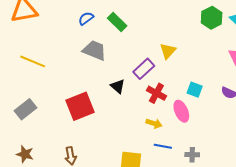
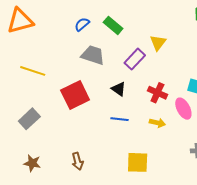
yellow triangle: (168, 51) -> (158, 43), moved
purple rectangle: (144, 69) -> (135, 59), moved
red square: (80, 106) -> (75, 95), moved
blue line: (163, 146) -> (120, 119), moved

